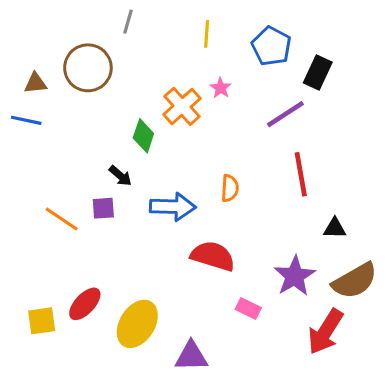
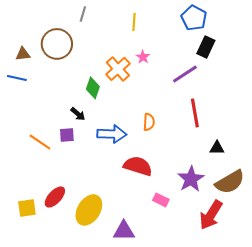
blue pentagon: (271, 46) -> (194, 18), moved

